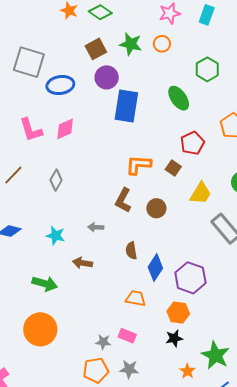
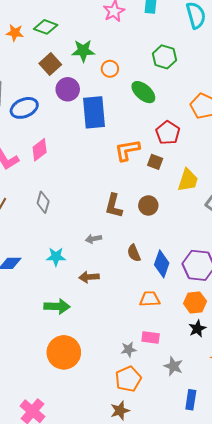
orange circle: (162, 44) -> (110, 69), moved
orange L-shape: (138, 165) -> (127, 150), moved
gray star: (129, 369) -> (173, 366), moved, turned 30

